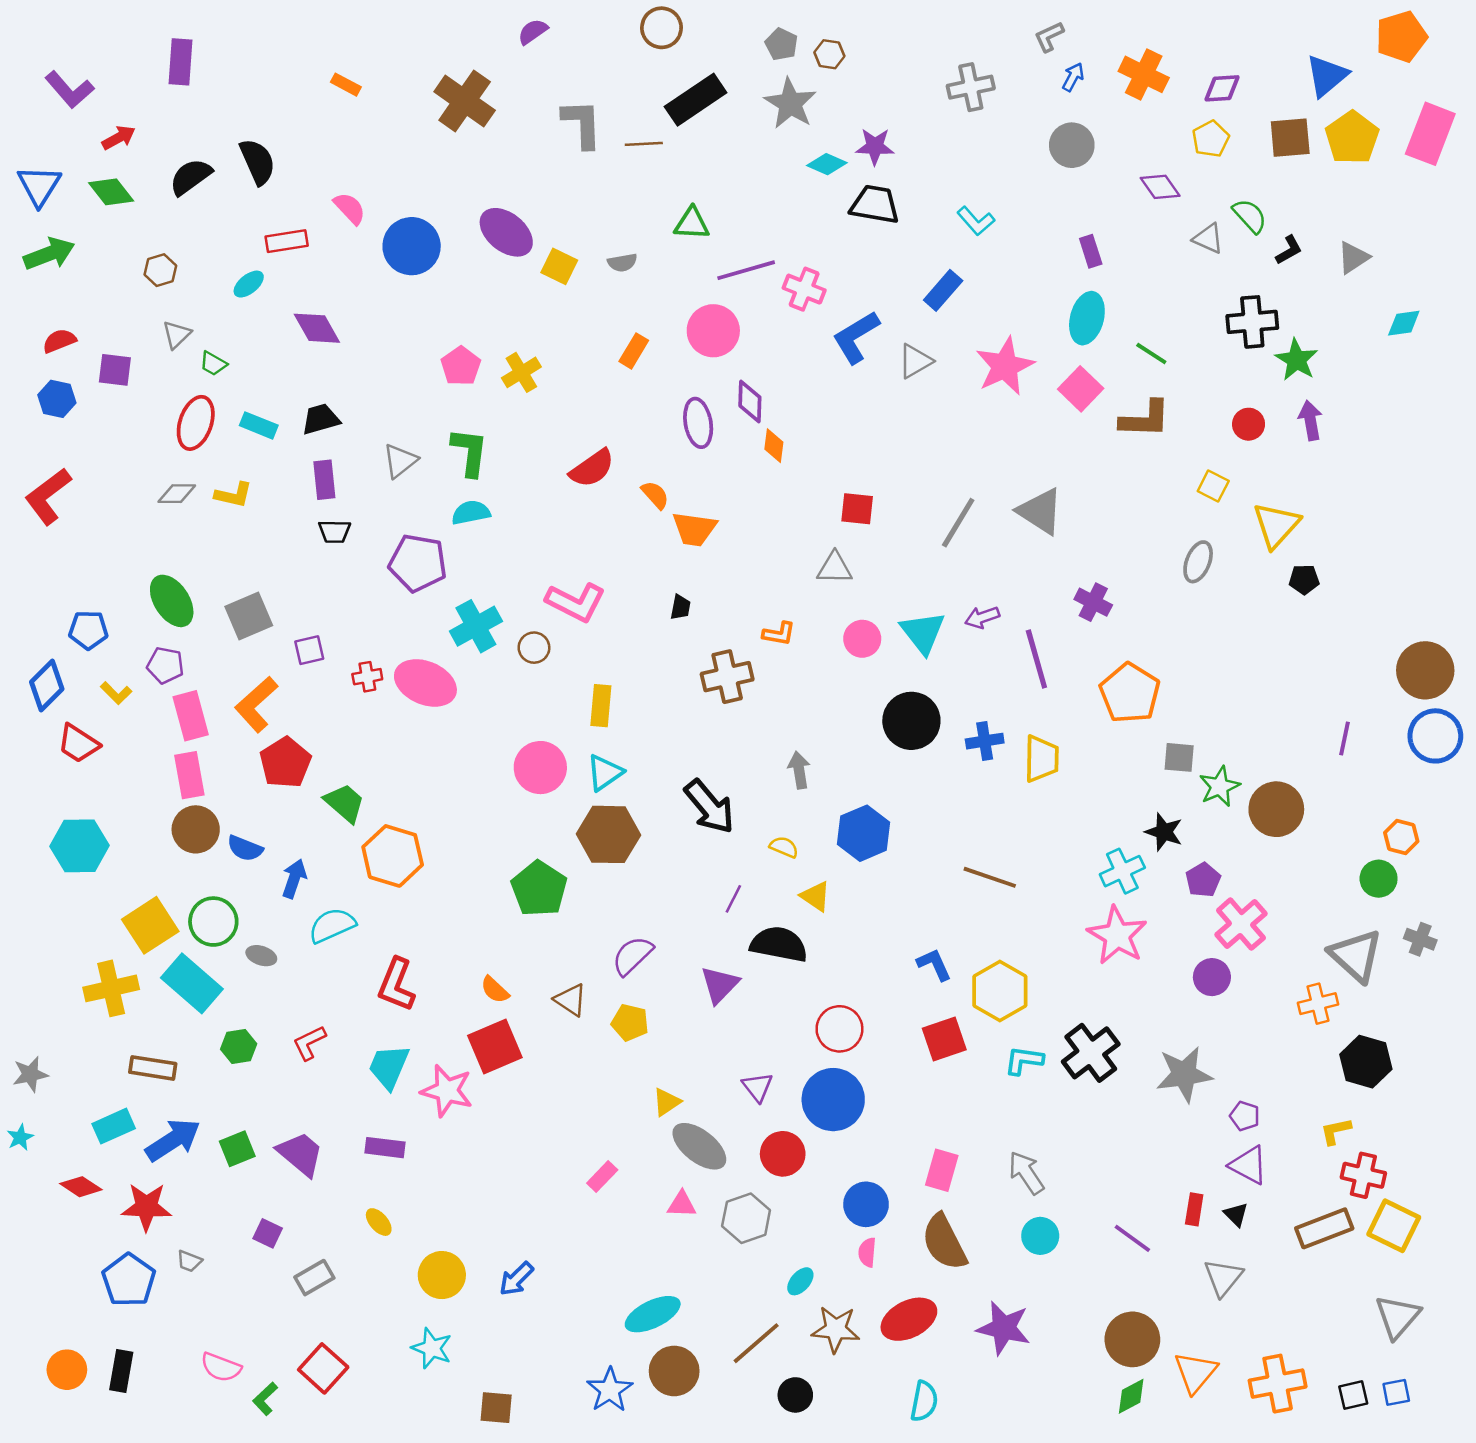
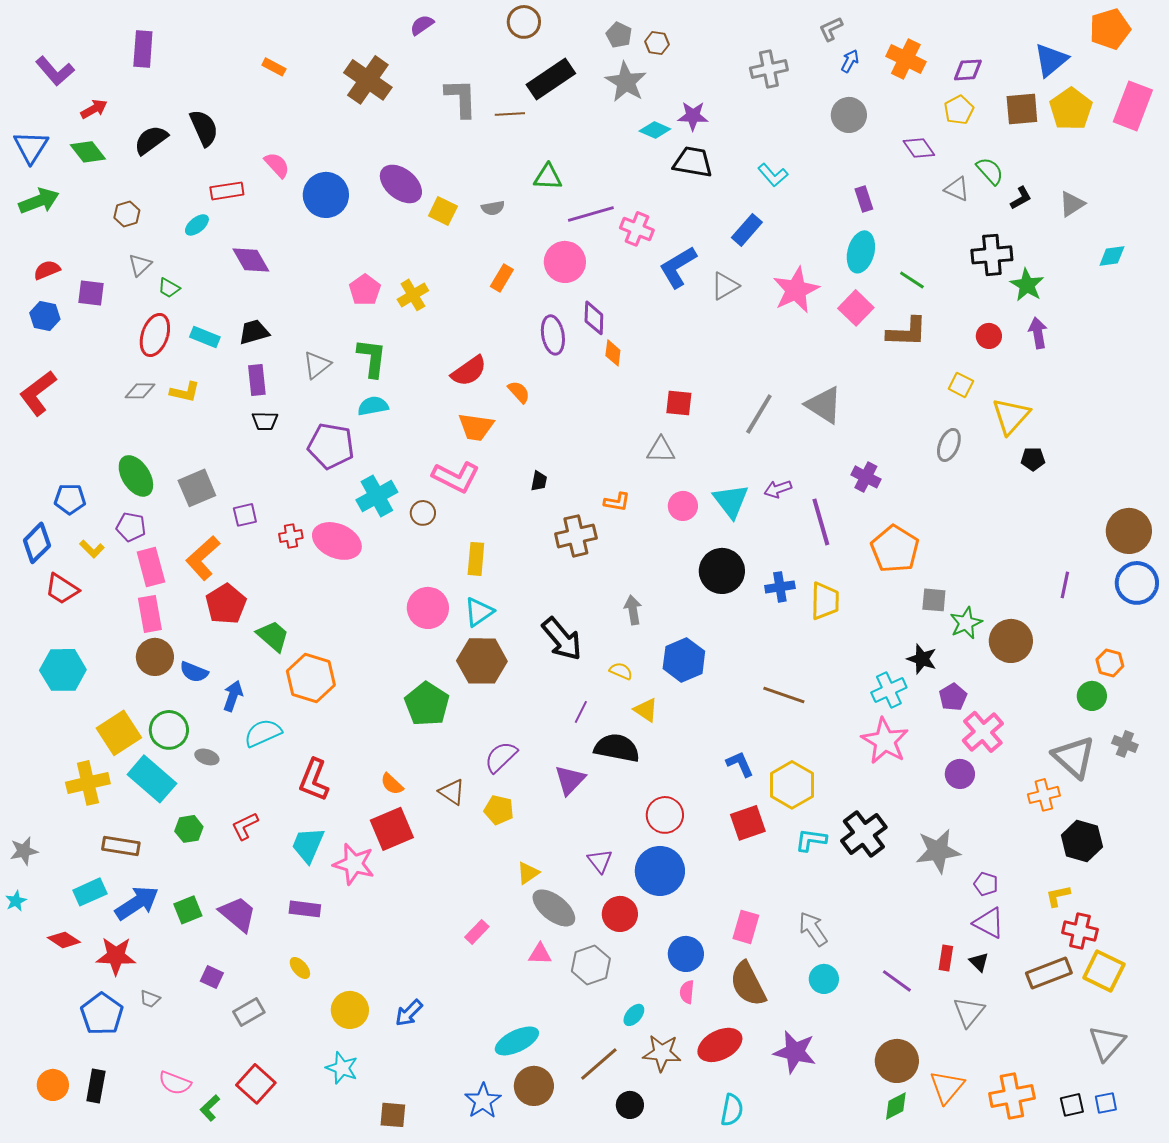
orange trapezoid: (694, 529) -> (476, 427), moved

